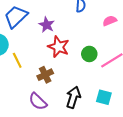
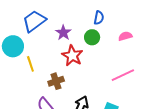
green circle: (89, 54) -> (92, 37), moved

